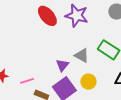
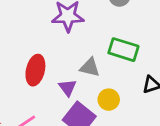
red ellipse: (47, 16) -> (35, 70), moved, turned 70

